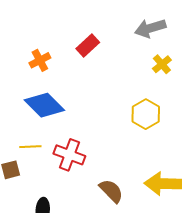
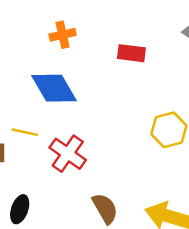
red rectangle: (88, 46) -> (131, 53), moved, turned 35

